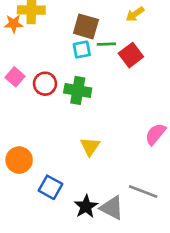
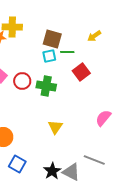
yellow arrow: (135, 14) -> (94, 36), moved
red square: (131, 55) -> (81, 72), moved
blue square: (50, 187) -> (17, 164), moved

